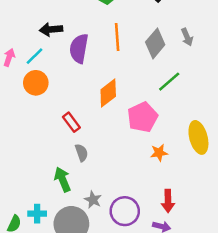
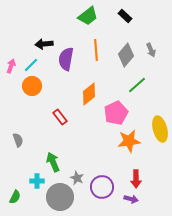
gray semicircle: (82, 153) -> (18, 140), moved
orange star: (159, 153) -> (129, 141), size x1.6
cyan cross: (37, 214) -> (37, 181), moved

